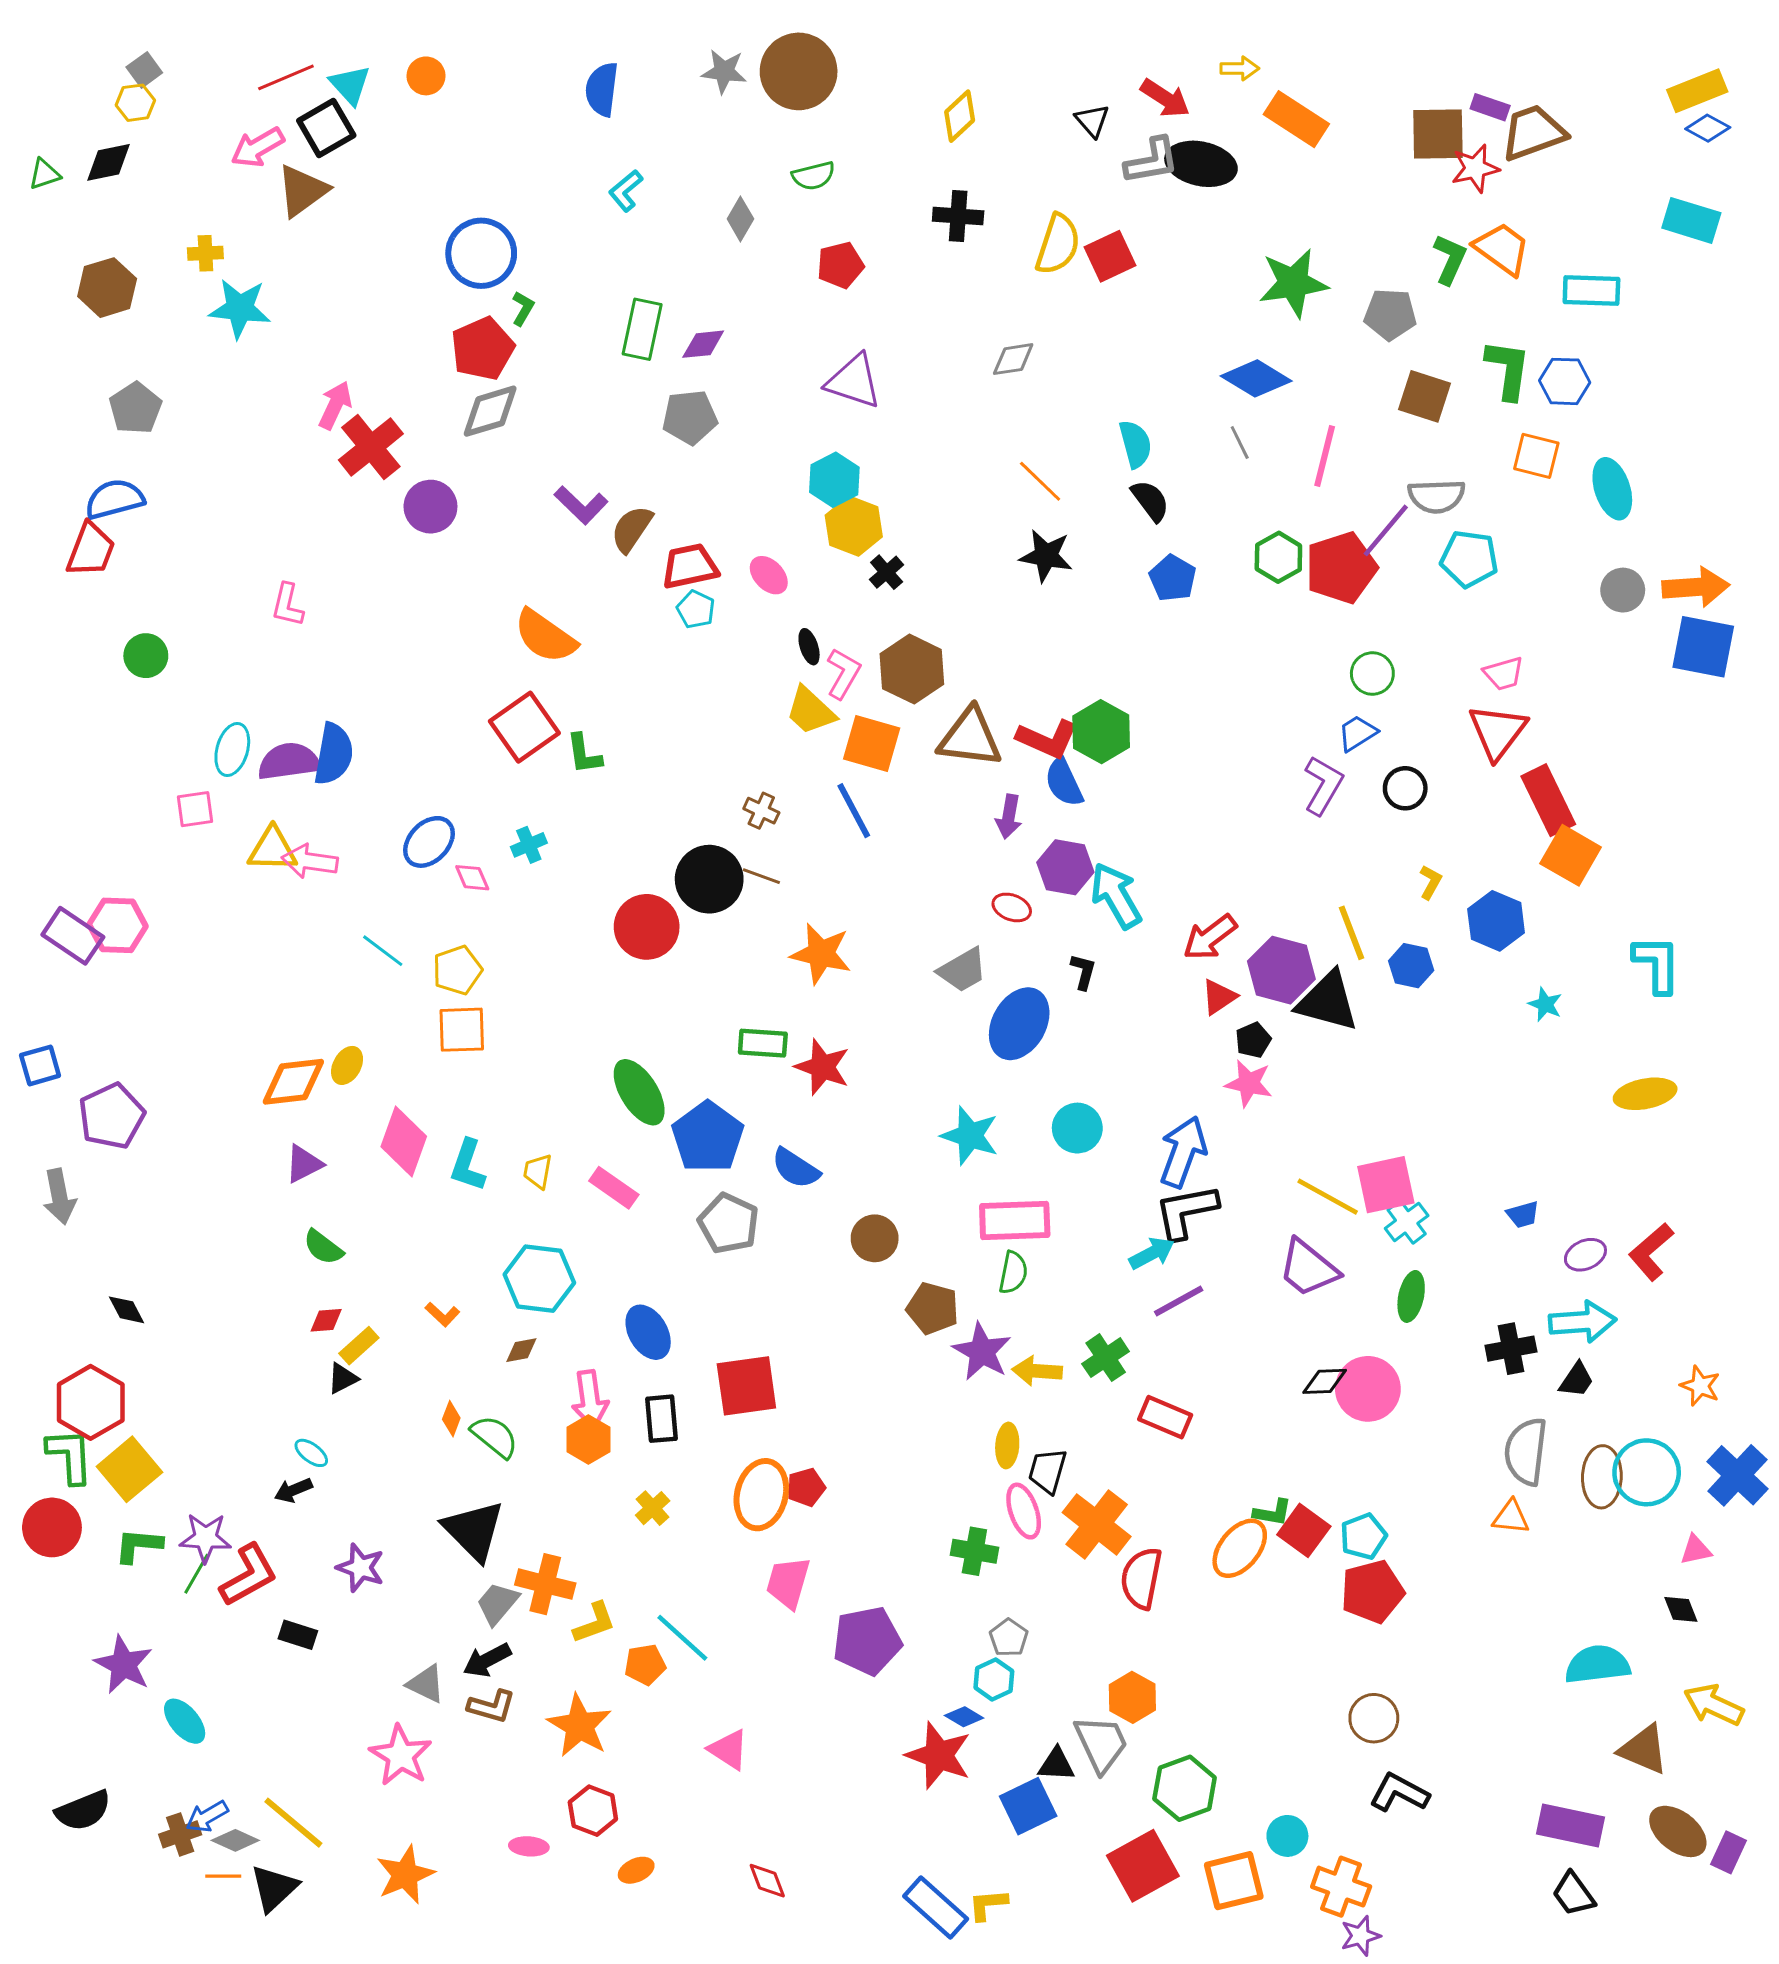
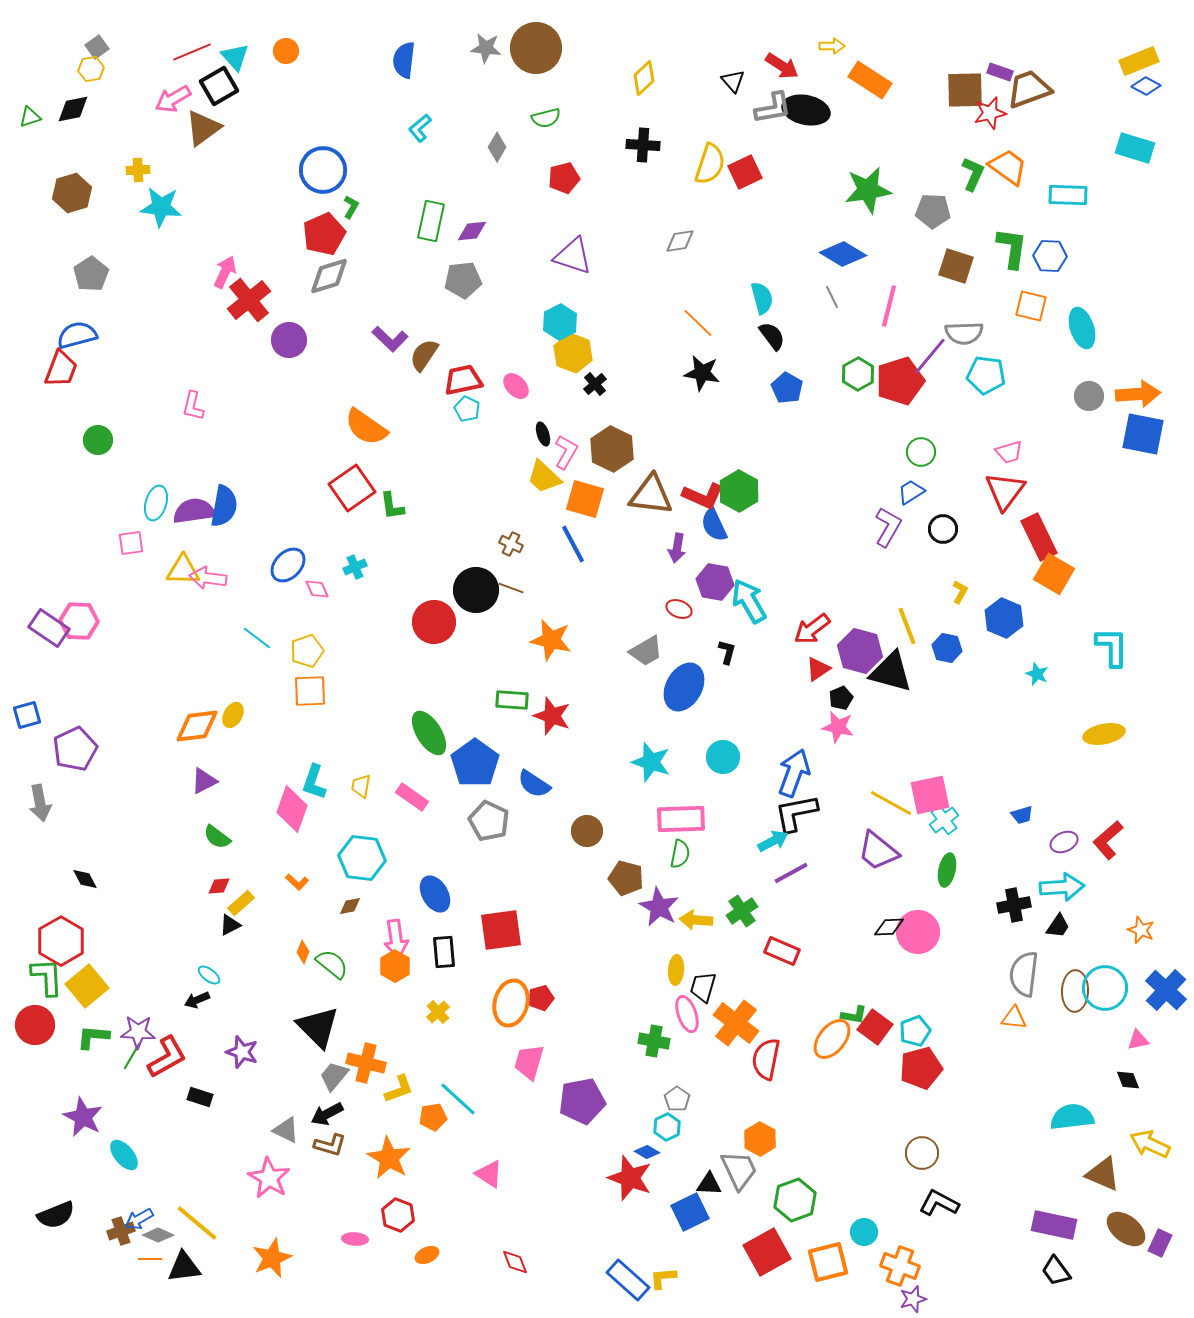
pink diamond: (404, 1141) -> (292, 809), moved
black triangle: (274, 1888) -> (184, 1267), turned 36

